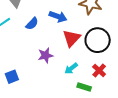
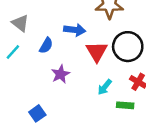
purple star: (45, 55) -> (61, 74), moved

